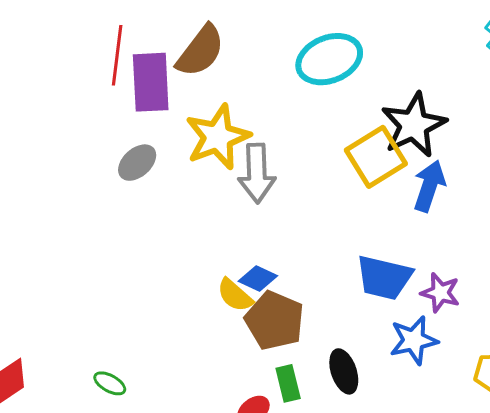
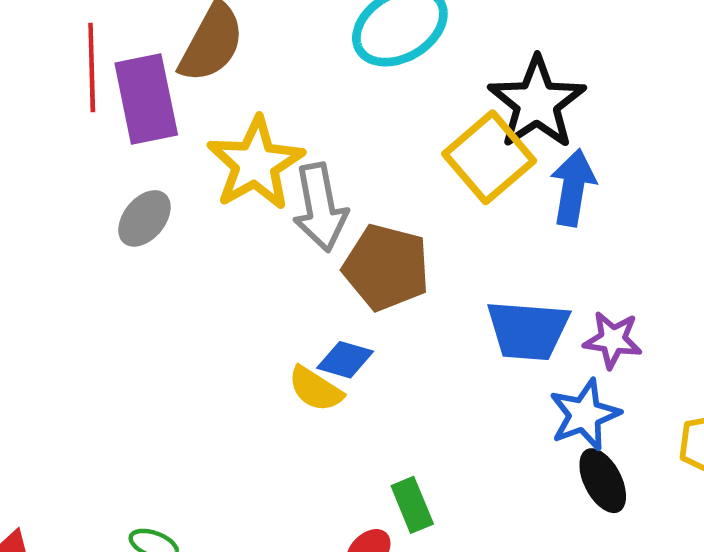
brown pentagon: (275, 320) -> (386, 267), moved
black ellipse: (344, 371) -> (603, 481), moved

